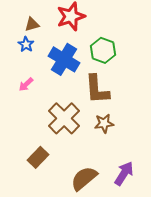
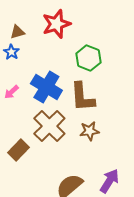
blue cross: (64, 59) -> (46, 87), moved
brown rectangle: (38, 157) -> (18, 150), moved

